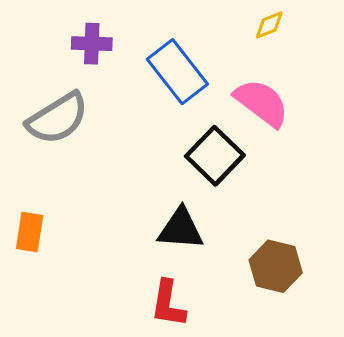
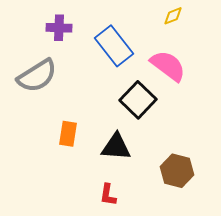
orange rectangle: (30, 232) -> (68, 134), moved
red L-shape: (168, 304) -> (108, 195), size x0.7

